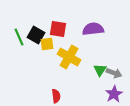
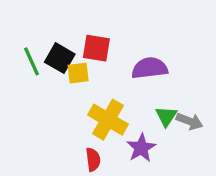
purple semicircle: (93, 29) -> (150, 68), moved
yellow cross: (69, 57) -> (108, 120), moved
purple star: (114, 94) -> (141, 148), moved

